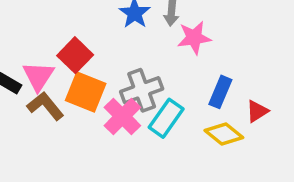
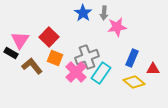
pink triangle: (38, 76) -> (20, 40), moved
orange square: (86, 92) -> (55, 58), size x0.7
red triangle: (257, 111) -> (153, 69), turned 32

